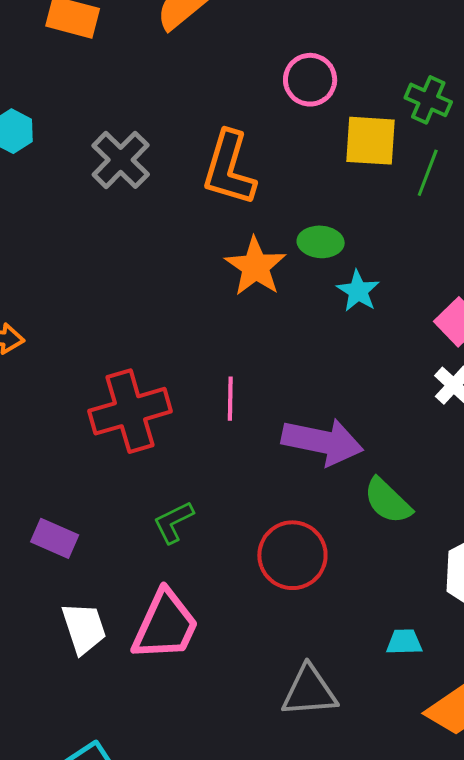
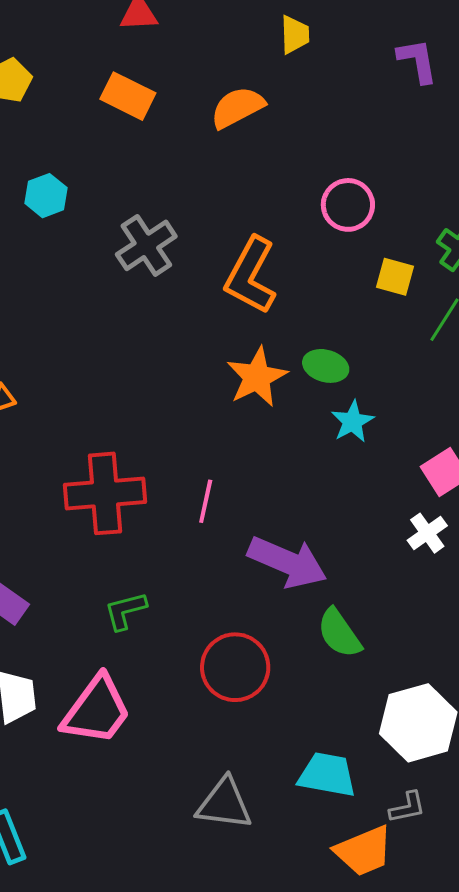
yellow square: (370, 141) -> (395, 277), size x0.7
cyan trapezoid: (404, 642) -> (327, 775), size x1.6

